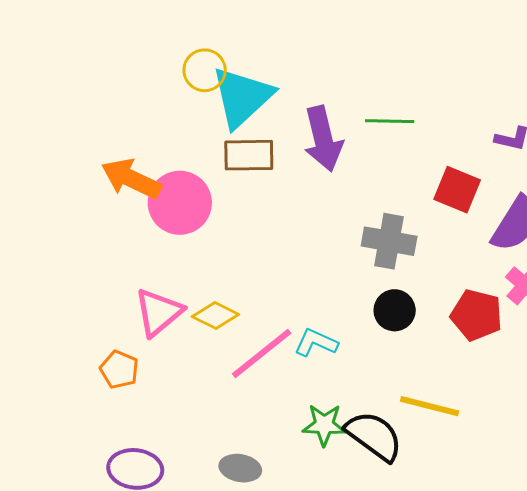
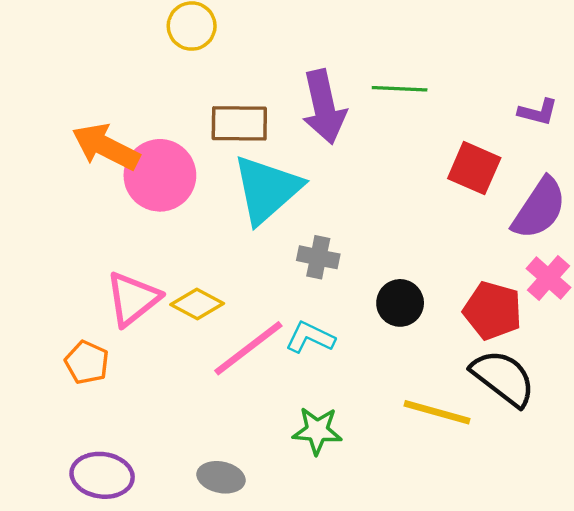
cyan triangle: (242, 97) -> (267, 189), moved
gray cross: (389, 241) -> (318, 257), moved, size x0.7
black semicircle: (374, 436) -> (503, 378), moved

